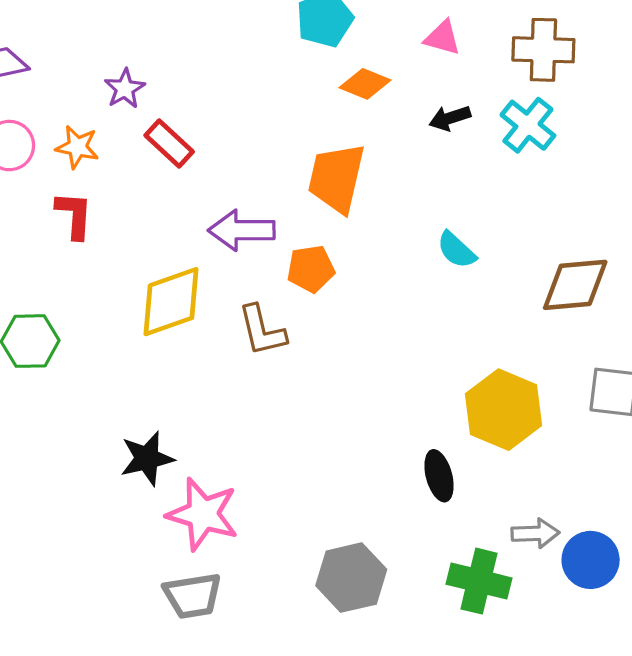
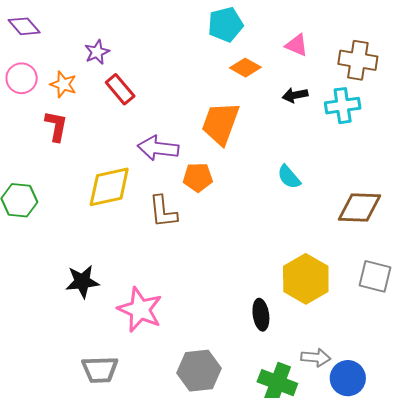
cyan cross: (528, 125) -> (343, 106), turned 36
pink star: (203, 514) -> (140, 310), moved

